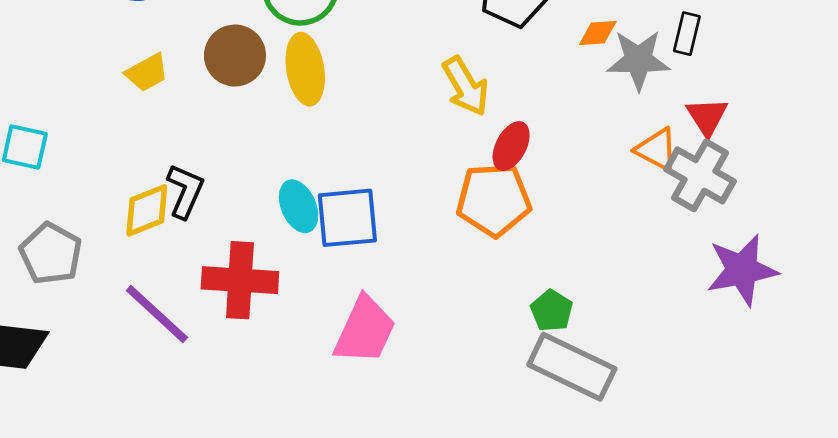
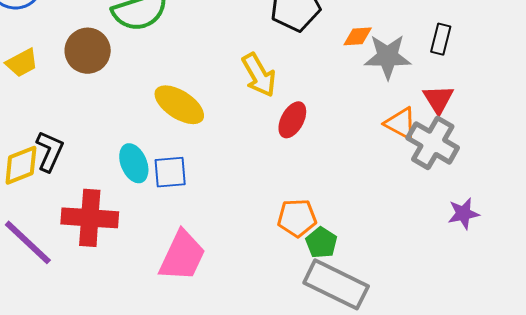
black rectangle: (687, 34) -> (441, 39), moved
yellow ellipse: (305, 69) -> (179, 105), moved, turned -48
orange pentagon: (494, 200) -> (297, 218), moved, size x0.7
blue square: (347, 218) -> (170, 172), size x0.7
purple star: (742, 270) -> (463, 214), size x0.6

